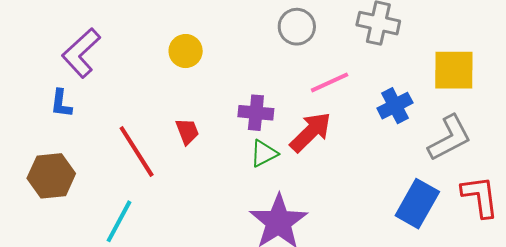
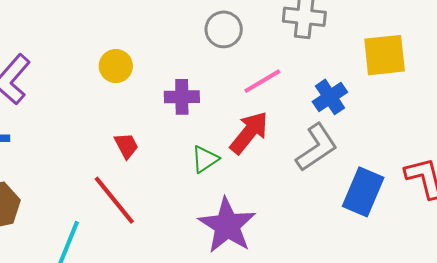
purple cross: (256, 113) -> (182, 97), moved
gray L-shape: (450, 138) -> (317, 147), moved
red line: (137, 151) -> (114, 200), moved

